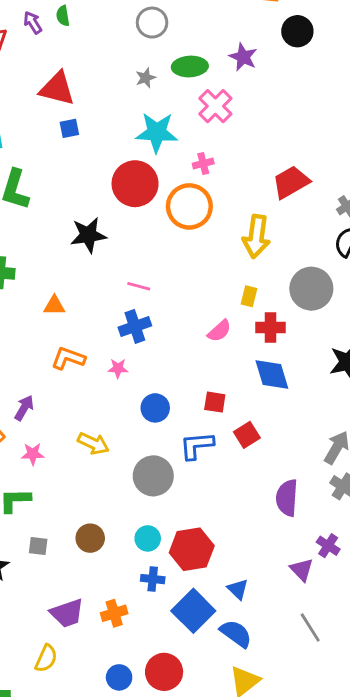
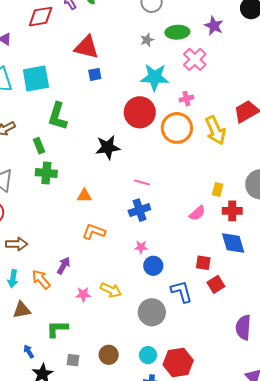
yellow arrow: (256, 236) -> (215, 130), moved, turned -32
pink star: (118, 368) -> (141, 247), moved
red square: (215, 402) -> (203, 263), moved
blue L-shape: (197, 446) -> (182, 292), turned 80
pink star: (33, 454) -> (83, 294), moved

